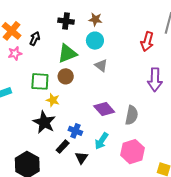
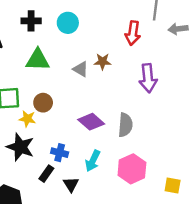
brown star: (95, 19) -> (103, 62), moved
cyan circle: (95, 41) -> (68, 23), moved
green triangle: (67, 53) -> (38, 60), turned 30
brown circle: (66, 76) -> (43, 103), moved

